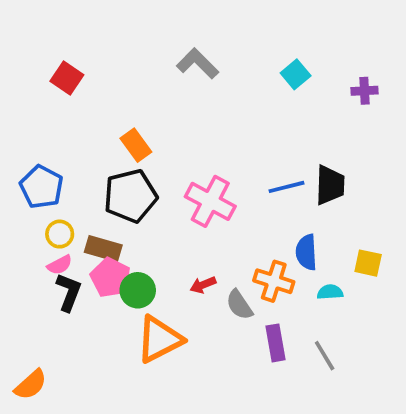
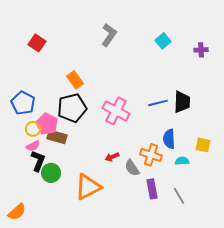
gray L-shape: (198, 64) -> (109, 35), turned 80
pink pentagon: (110, 278) -> (47, 124), moved
green circle: (138, 290) -> (51, 173), moved

